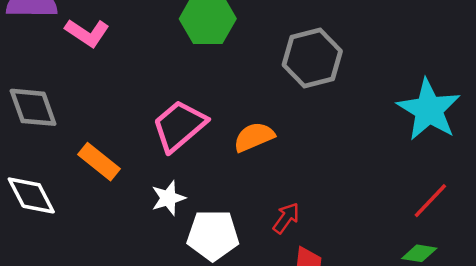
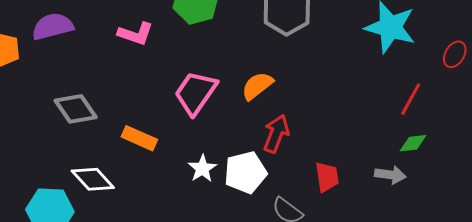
pink L-shape: (87, 33) -> (136, 34), moved
white star: (168, 198) -> (202, 168), moved
red arrow: (286, 218) -> (276, 134), moved, size x1.4

